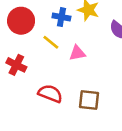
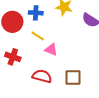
blue cross: (61, 17) -> (36, 13), moved
pink triangle: (77, 53) -> (51, 50), moved, turned 40

